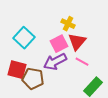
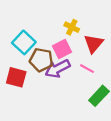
red triangle: (77, 42) -> (93, 44), moved
brown pentagon: (33, 79) -> (41, 60), moved

